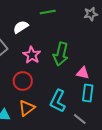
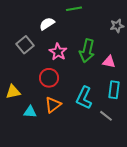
gray star: (91, 14) -> (117, 26), moved
pink triangle: (83, 73) -> (109, 62), moved

